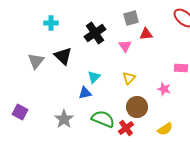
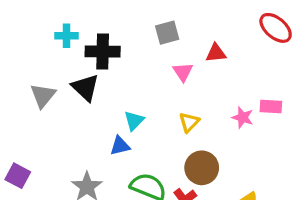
gray square: (131, 18) -> (167, 33), moved
black cross: (95, 33) -> (103, 51), moved, turned 35
pink star: (164, 89) -> (243, 117), moved

